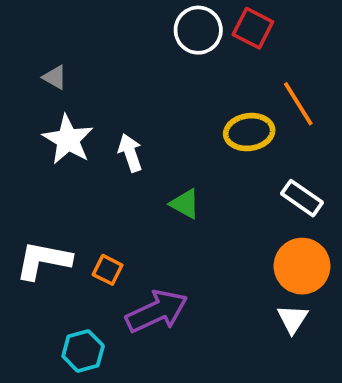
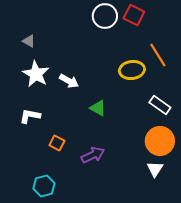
white arrow: (130, 153) -> (69, 81), turned 138
white L-shape: (43, 260) -> (30, 116), moved, size x0.7
purple arrow: (157, 311) -> (93, 155), moved, size x0.7

